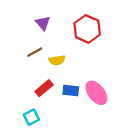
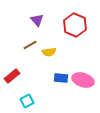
red rectangle: (44, 88) -> (12, 76), moved
pink ellipse: (96, 93) -> (83, 80), turned -35

